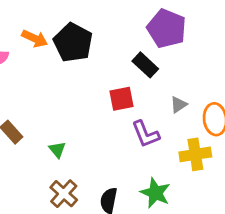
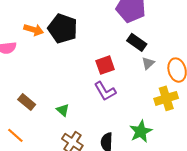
black rectangle: (145, 65) -> (137, 42), moved
purple L-shape: (146, 134) -> (105, 91), moved
green star: (155, 193) -> (141, 131), turned 30

